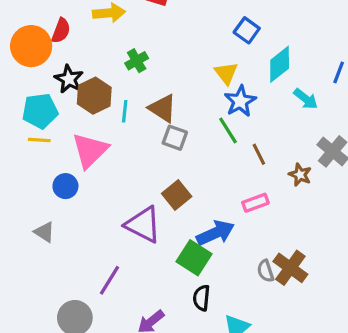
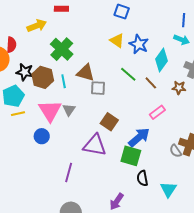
green cross: (137, 61) -> (62, 49), size x1.6
cyan diamond: (280, 64) -> (161, 60), moved
cyan arrow: (306, 99) -> (182, 40), moved
blue star: (240, 101) -> (139, 44), moved
gray triangle: (44, 232) -> (69, 110), moved, turned 48
purple line: (109, 280) -> (69, 173), moved

